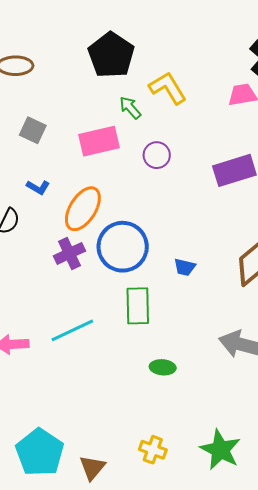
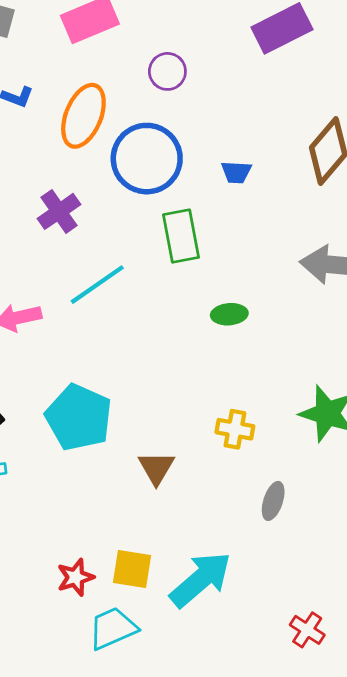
purple circle: (157, 155) -> (167, 71), moved
purple cross: (69, 253) -> (59, 211), moved
cyan pentagon: (40, 452) -> (79, 417), moved

